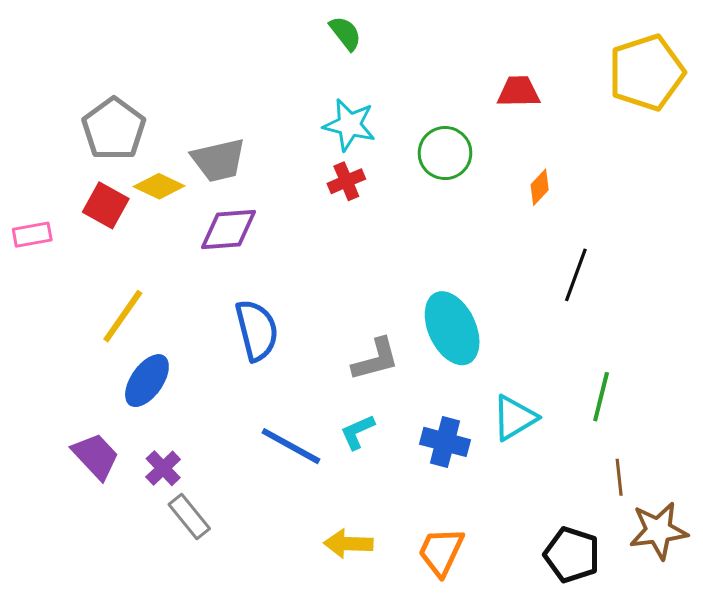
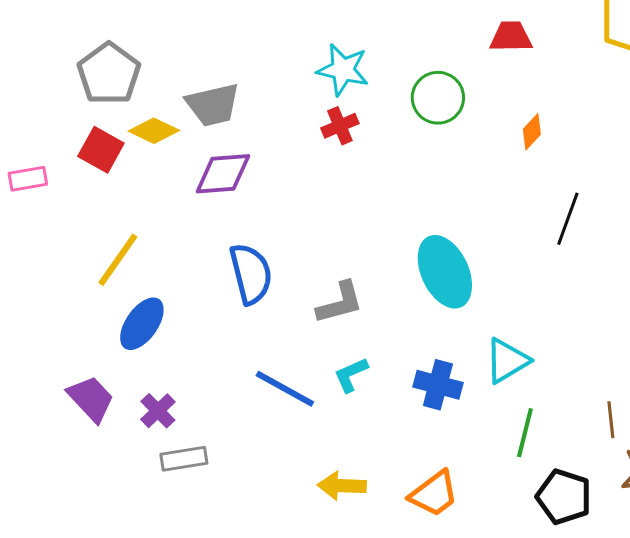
gray L-shape: (376, 359) -> (340, 303), moved
green line: (601, 397) -> (525, 433), moved
gray rectangle: (189, 516) -> (184, 459), turned -60
orange trapezoid: (441, 552) -> (434, 494), turned -152

